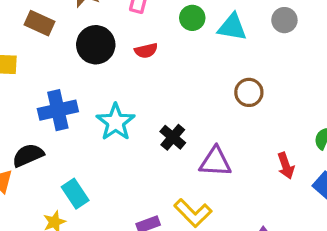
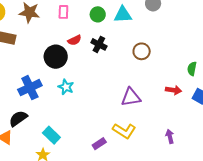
black circle: (96, 45) -> (56, 57), moved
cyan star: (116, 122) -> (66, 87), size x0.7
black cross: (173, 137) -> (99, 44), moved
red arrow: (286, 166) -> (173, 90), turned -49

